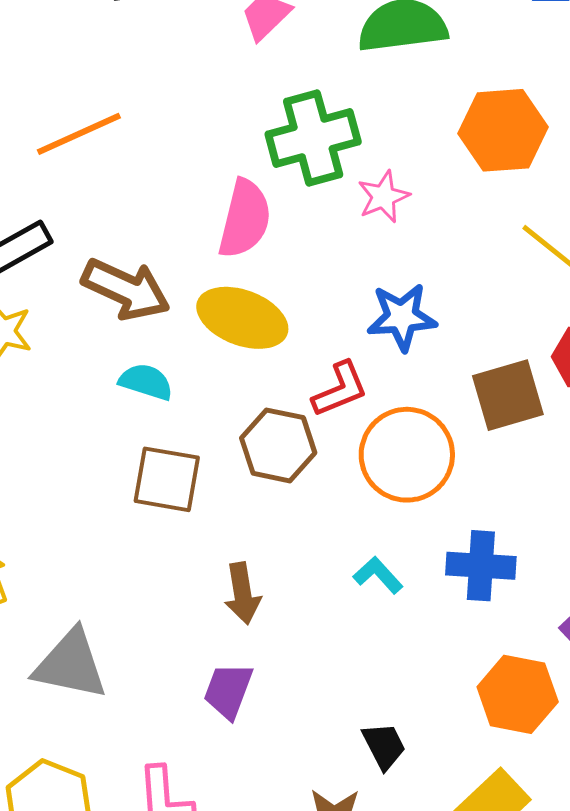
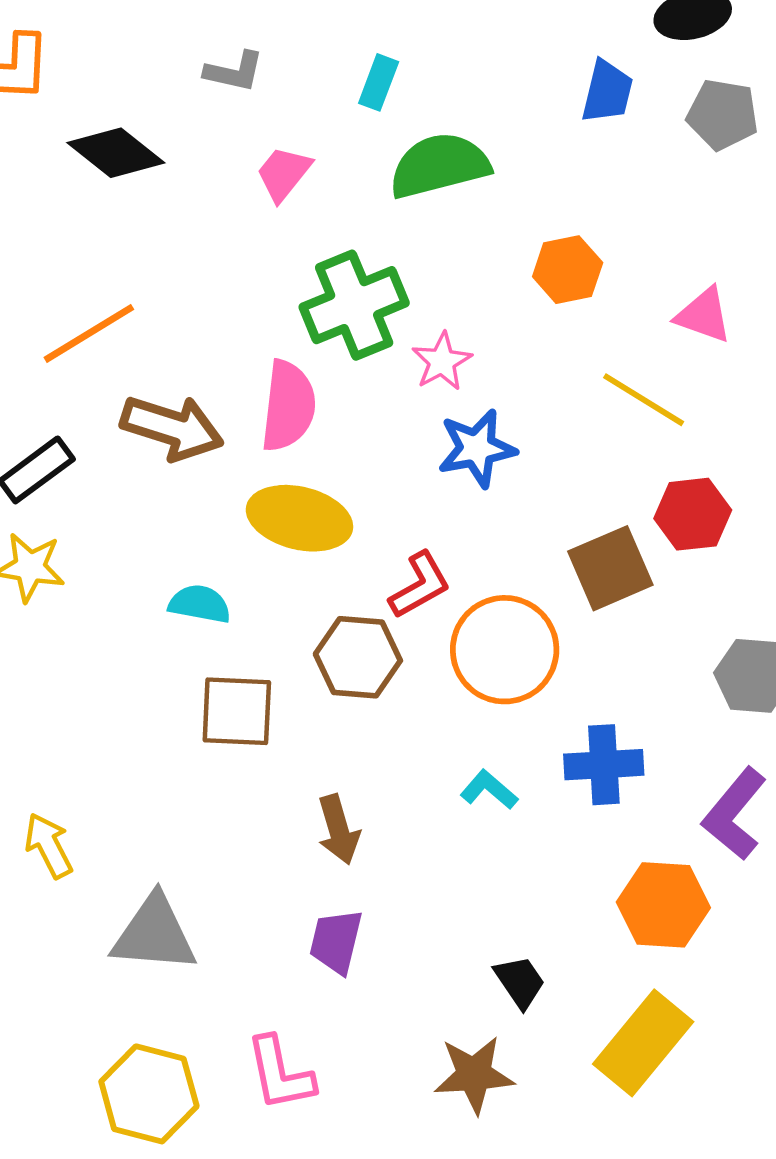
orange hexagon: (503, 130) -> (568, 270), size x0.7
brown arrow: (126, 289) -> (172, 428), moved
blue star: (402, 317) -> (477, 448), moved

